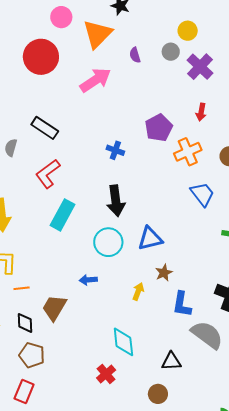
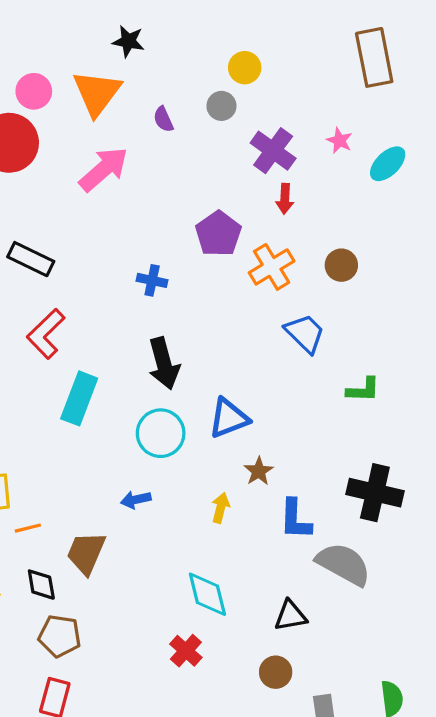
pink circle: (61, 17) -> (34, 91), moved
purple cross: (200, 67) -> (273, 151), moved

